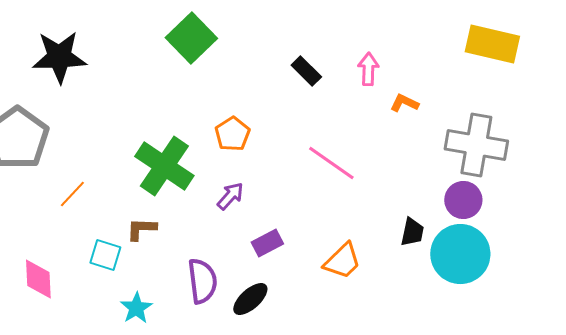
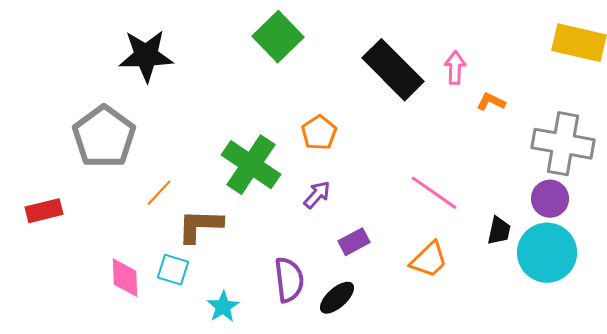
black rectangle: (306, 71) -> (393, 70), size x2.0
pink line: (331, 163) -> (434, 193), moved
brown L-shape: (141, 229) -> (200, 226), moved, size x1.5
cyan square: (105, 255) -> (173, 270), moved

